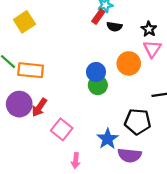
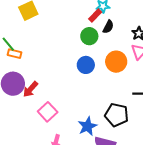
black semicircle: (114, 27) -> (108, 27), turned -80
orange rectangle: (31, 70) -> (15, 54), moved, size x0.6
green circle: (98, 85) -> (89, 36), moved

